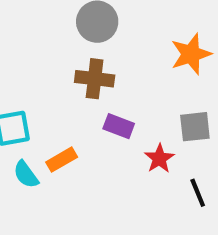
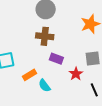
cyan semicircle: (26, 174) -> (44, 86), moved

